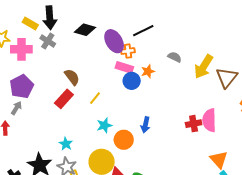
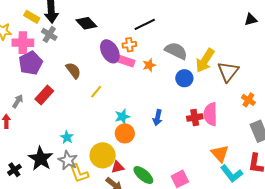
black diamond: (85, 30) -> (86, 23), turned 30
purple ellipse: (114, 41) -> (110, 51), moved
gray semicircle: (175, 57) -> (176, 51), size x1.6
blue circle: (132, 81) -> (184, 78), moved
purple pentagon: (22, 86) -> (31, 63), moved
red rectangle: (64, 99) -> (44, 95), moved
cyan star: (104, 125) -> (122, 117), moved
blue arrow: (145, 125) -> (158, 118), moved

